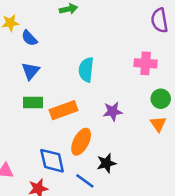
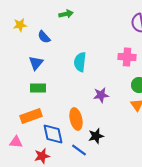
blue semicircle: (29, 38) -> (44, 37), moved
orange rectangle: (63, 110) -> (31, 116), moved
orange ellipse: (81, 142) -> (76, 119), turned -40

